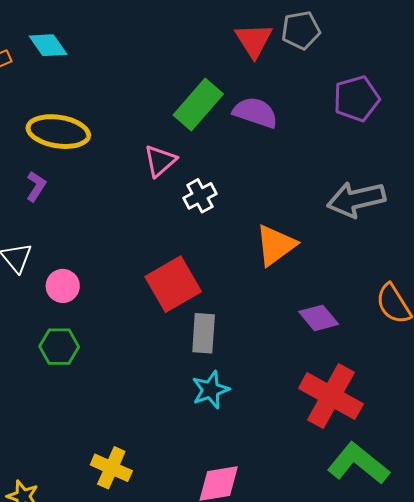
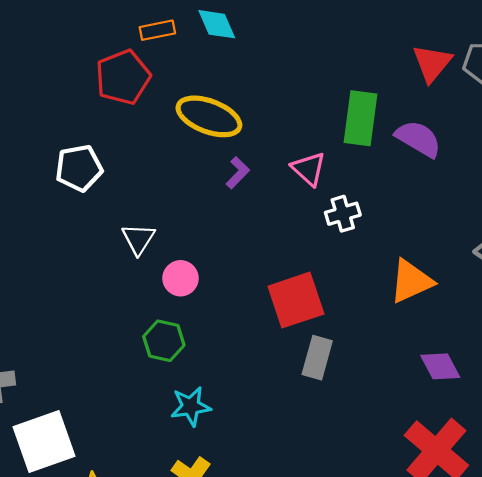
green rectangle: (198, 105) -> (361, 118), turned -45
pink triangle: (160, 161) -> (309, 169), turned -48
purple L-shape: (36, 186) -> (238, 173), moved
cyan star: (211, 390) -> (191, 406), moved

